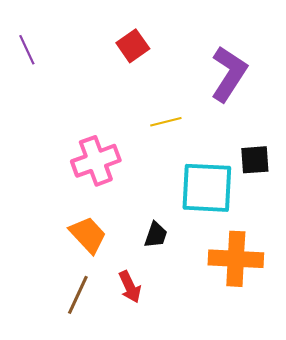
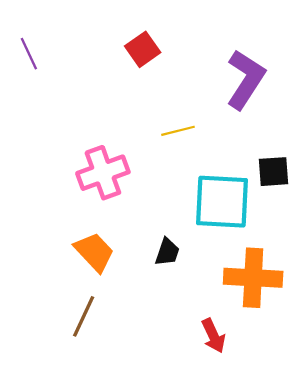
red arrow: (130, 287) -> (213, 336), moved

